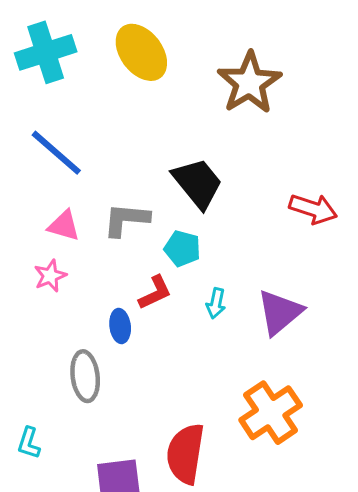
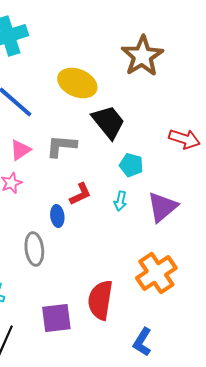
yellow ellipse: (141, 52) -> (77, 83), moved, turned -30
pink triangle: (64, 226) -> (20, 150), turned -50
cyan pentagon: (182, 248) -> (131, 165), moved

